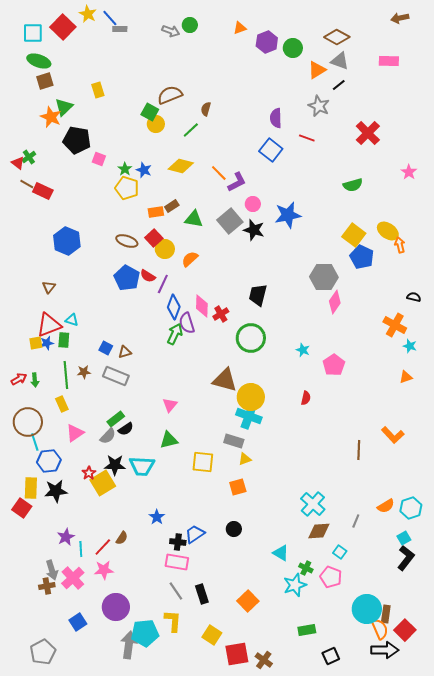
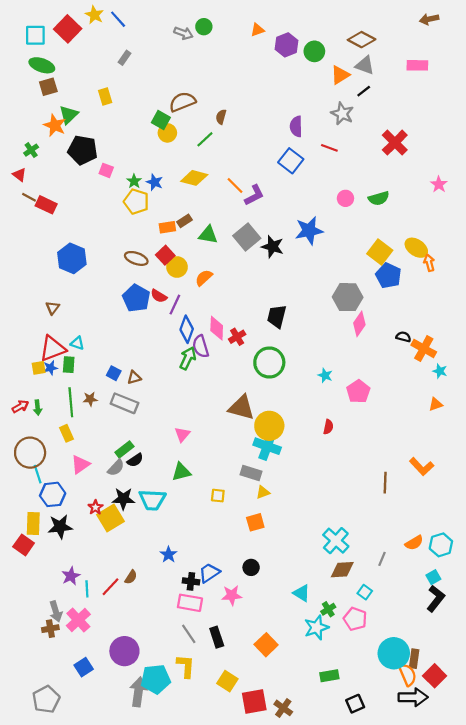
gray rectangle: (120, 29) -> (124, 58), moved, turned -56
green cross: (29, 157) -> (31, 150), moved
pink circle: (253, 204) -> (345, 198), moved
black semicircle: (414, 297) -> (403, 337), moved
yellow square: (203, 462) -> (218, 496), size x0.6
green cross: (306, 568) -> (328, 609), turned 32
pink star: (104, 570) -> (232, 595), moved

